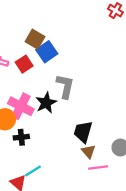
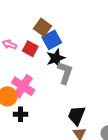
red square: (24, 64) -> (30, 49), turned -35
black star: (46, 103) -> (56, 58), moved

